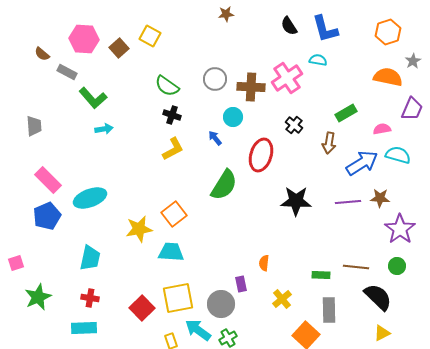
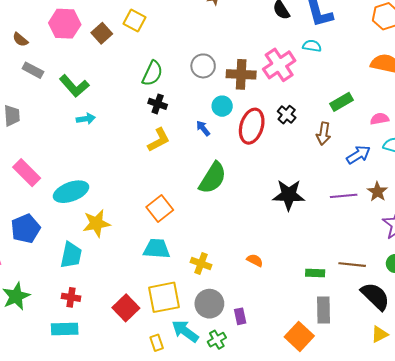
gray rectangle: (67, 72) -> (33, 70), moved
green semicircle: (167, 86) -> (152, 73), turned -100
red ellipse: (261, 155) -> (252, 126), moved
blue arrow: (362, 163) -> (358, 155), size x0.7
brown star: (380, 198) -> (377, 192), turned 30
blue pentagon: (47, 216) -> (26, 229), moved
yellow star: (139, 229) -> (96, 223), moved
orange semicircle: (264, 263) -> (255, 260), turned 112
purple rectangle: (241, 284) -> (240, 316), moved
yellow cross: (282, 299) -> (201, 264), moved, turned -30

